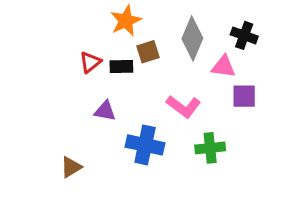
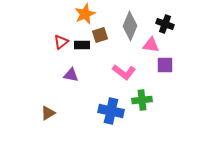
blue cross: (145, 145) -> (111, 111), moved

